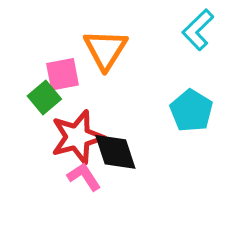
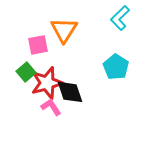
green square: (44, 97) -> (26, 72), moved

